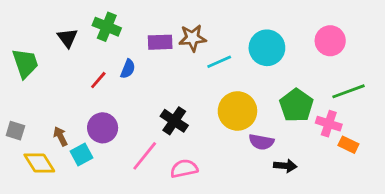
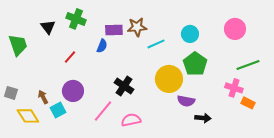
cyan circle: (267, 48) -> (190, 34), size x0.7
blue semicircle: (128, 69) -> (102, 46), moved
green pentagon: (296, 105) -> (195, 64), moved

